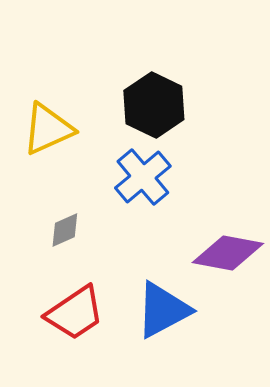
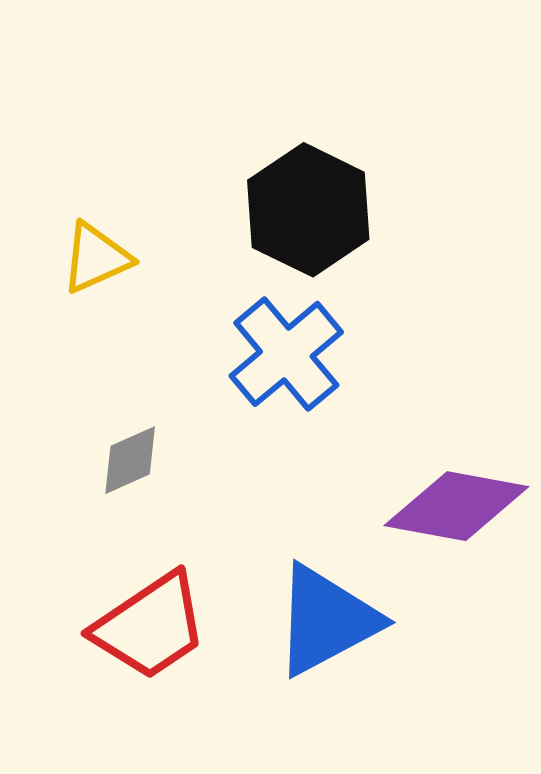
yellow triangle: (48, 129) -> (96, 258), size x0.7

